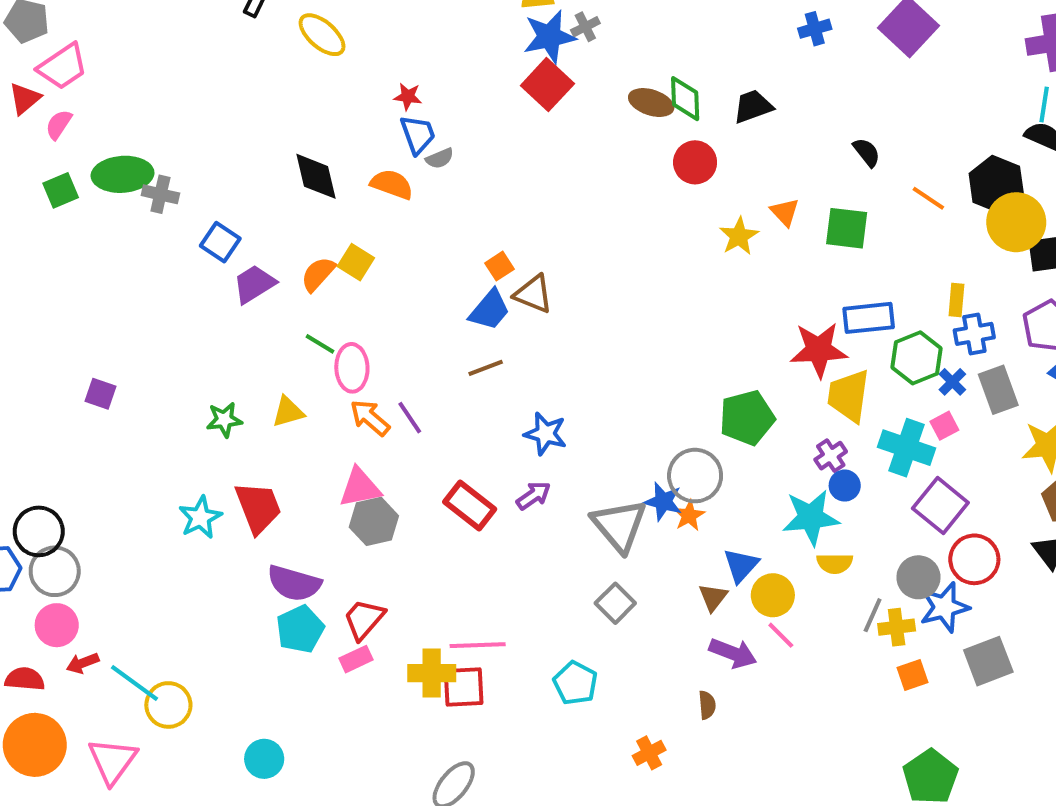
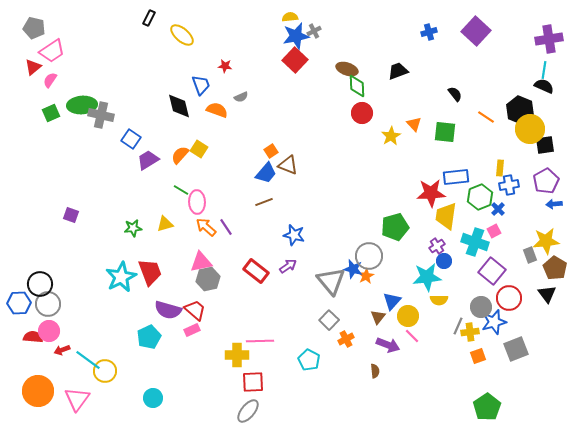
green diamond: (685, 99) -> (357, 86), moved
blue trapezoid: (418, 134) -> (201, 85), moved
red circle: (695, 162) -> (362, 113), moved
gray cross: (160, 194) -> (101, 115), size x1.4
gray rectangle: (998, 390) -> (530, 255), moved, size x0.7
cyan star: (200, 517) -> (121, 277), size x1.4
red trapezoid: (364, 619) -> (195, 310), moved, turned 90
cyan pentagon: (300, 629) -> (149, 337), moved
pink rectangle: (356, 659) -> (192, 330), moved
red semicircle: (25, 679) -> (33, 337), moved
red square: (464, 687) -> (253, 382), moved
orange cross: (649, 753) -> (346, 339), moved

